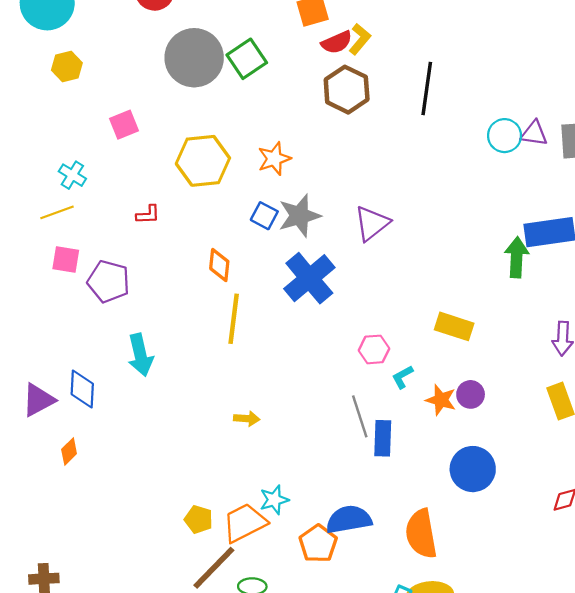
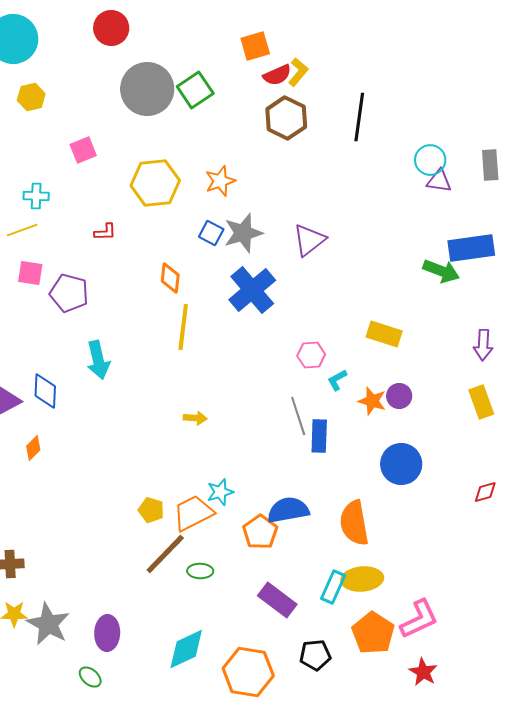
purple triangle: (534, 133) -> (439, 181), moved
cyan cross: (72, 175) -> (36, 196), turned -30
green arrow: (517, 257) -> (441, 271), turned 108

